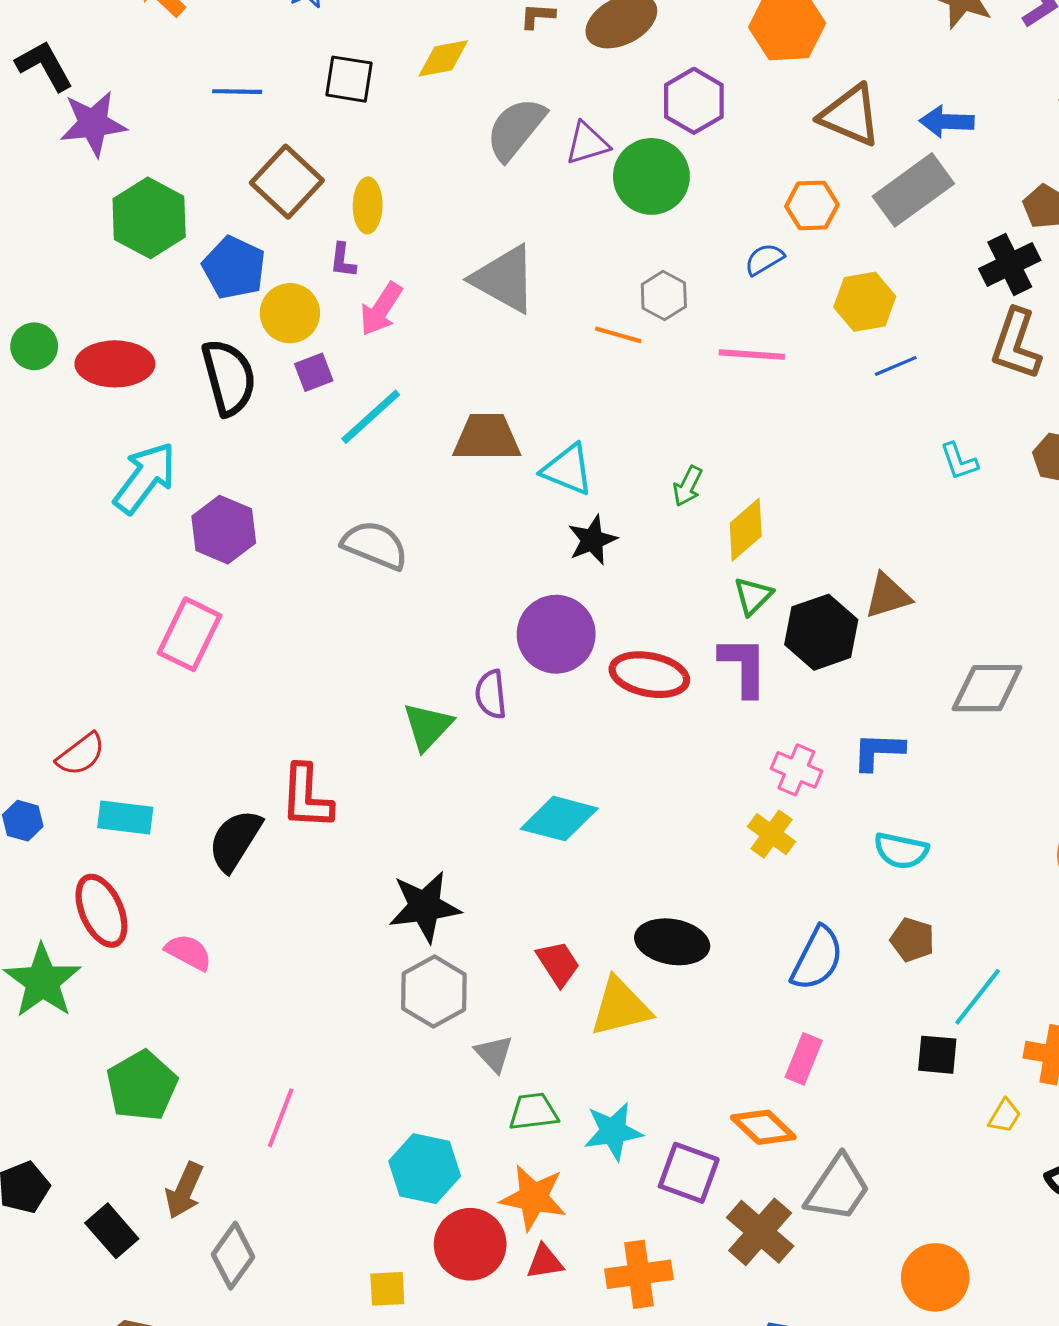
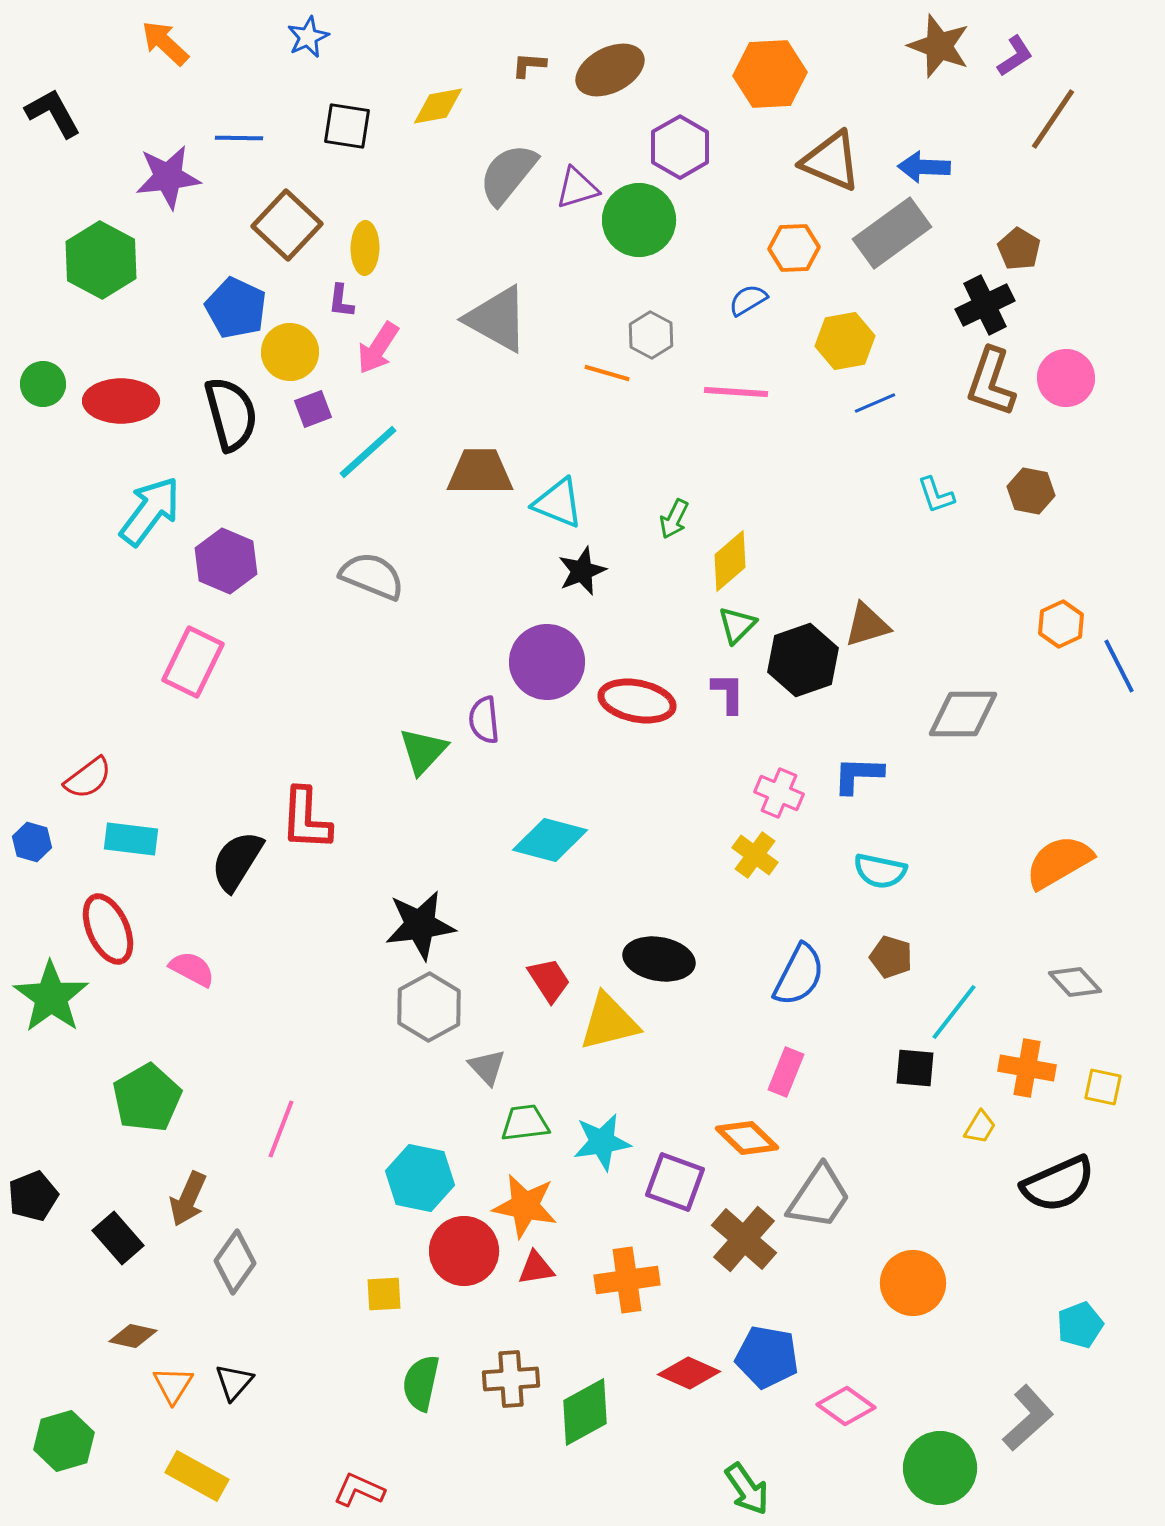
purple star: (93, 124) -> (168, 177), moved
green hexagon: (149, 218) -> (101, 260), moved
purple L-shape: (744, 666) -> (728, 693), size x0.7

